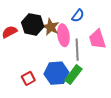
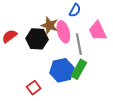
black hexagon: (33, 24) -> (37, 39), moved
red square: (28, 78) -> (34, 88), moved

